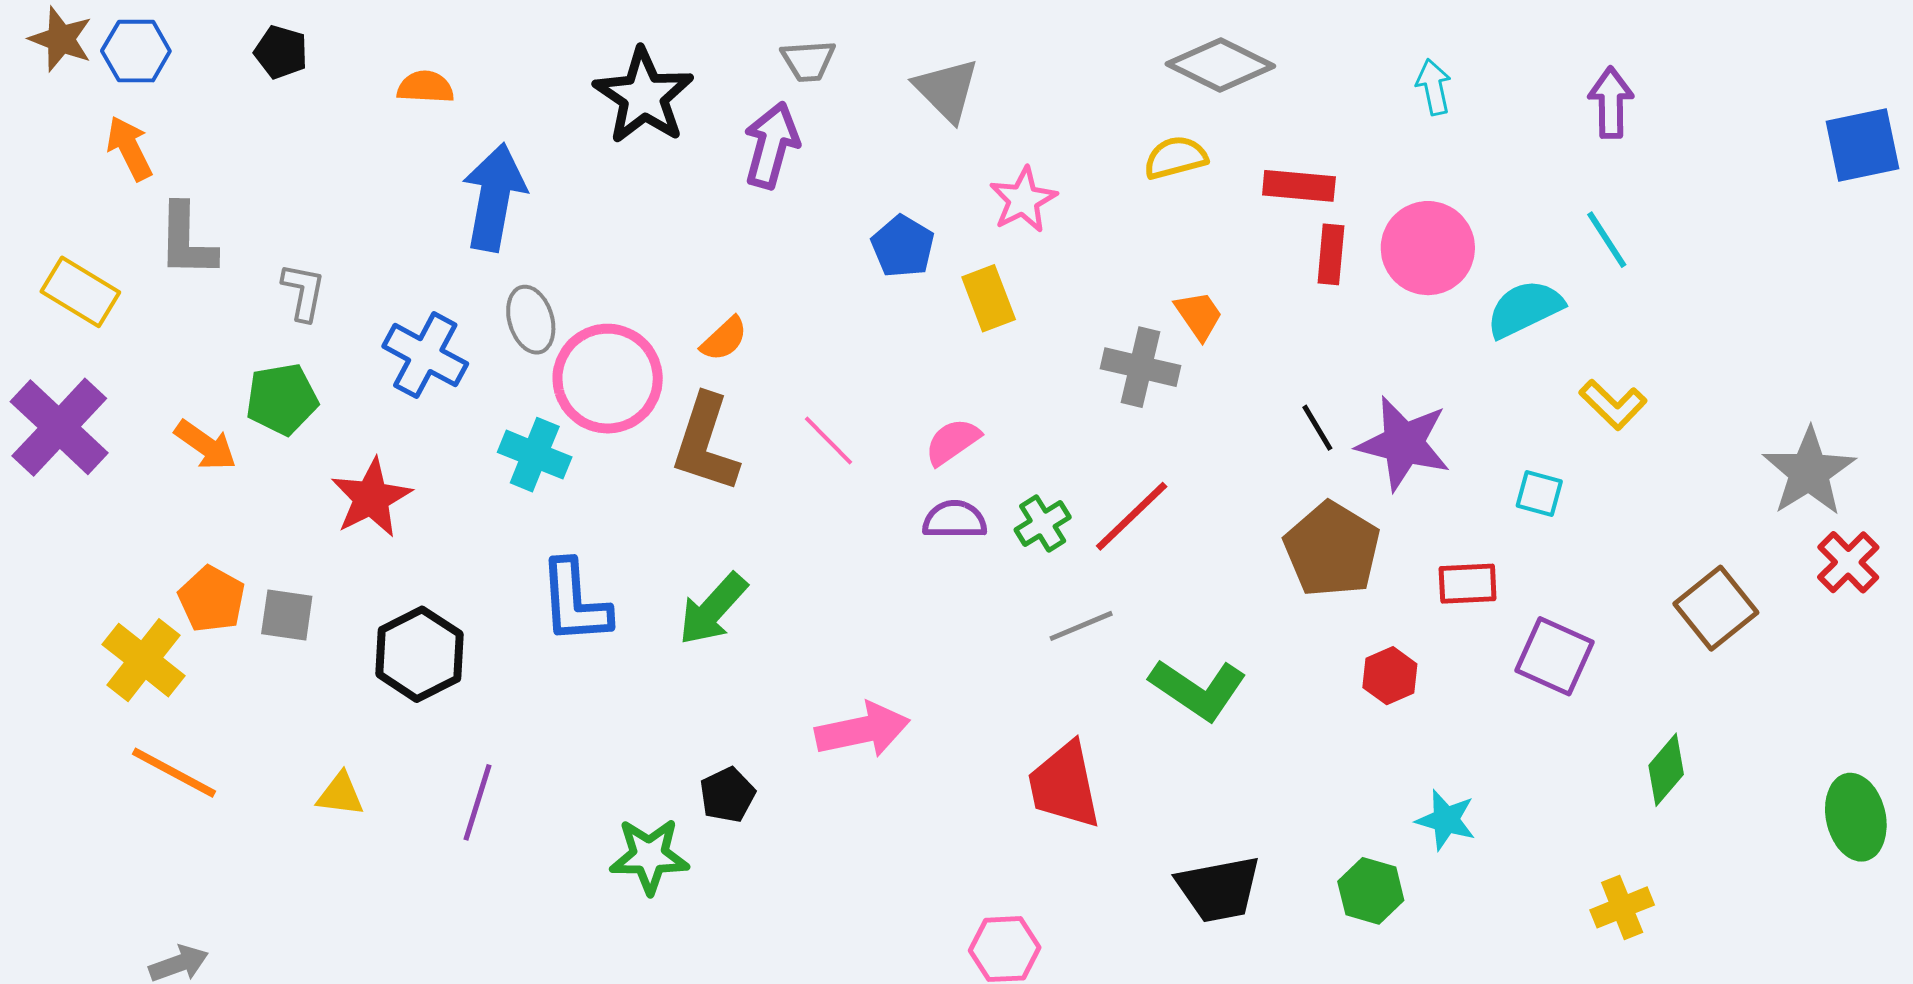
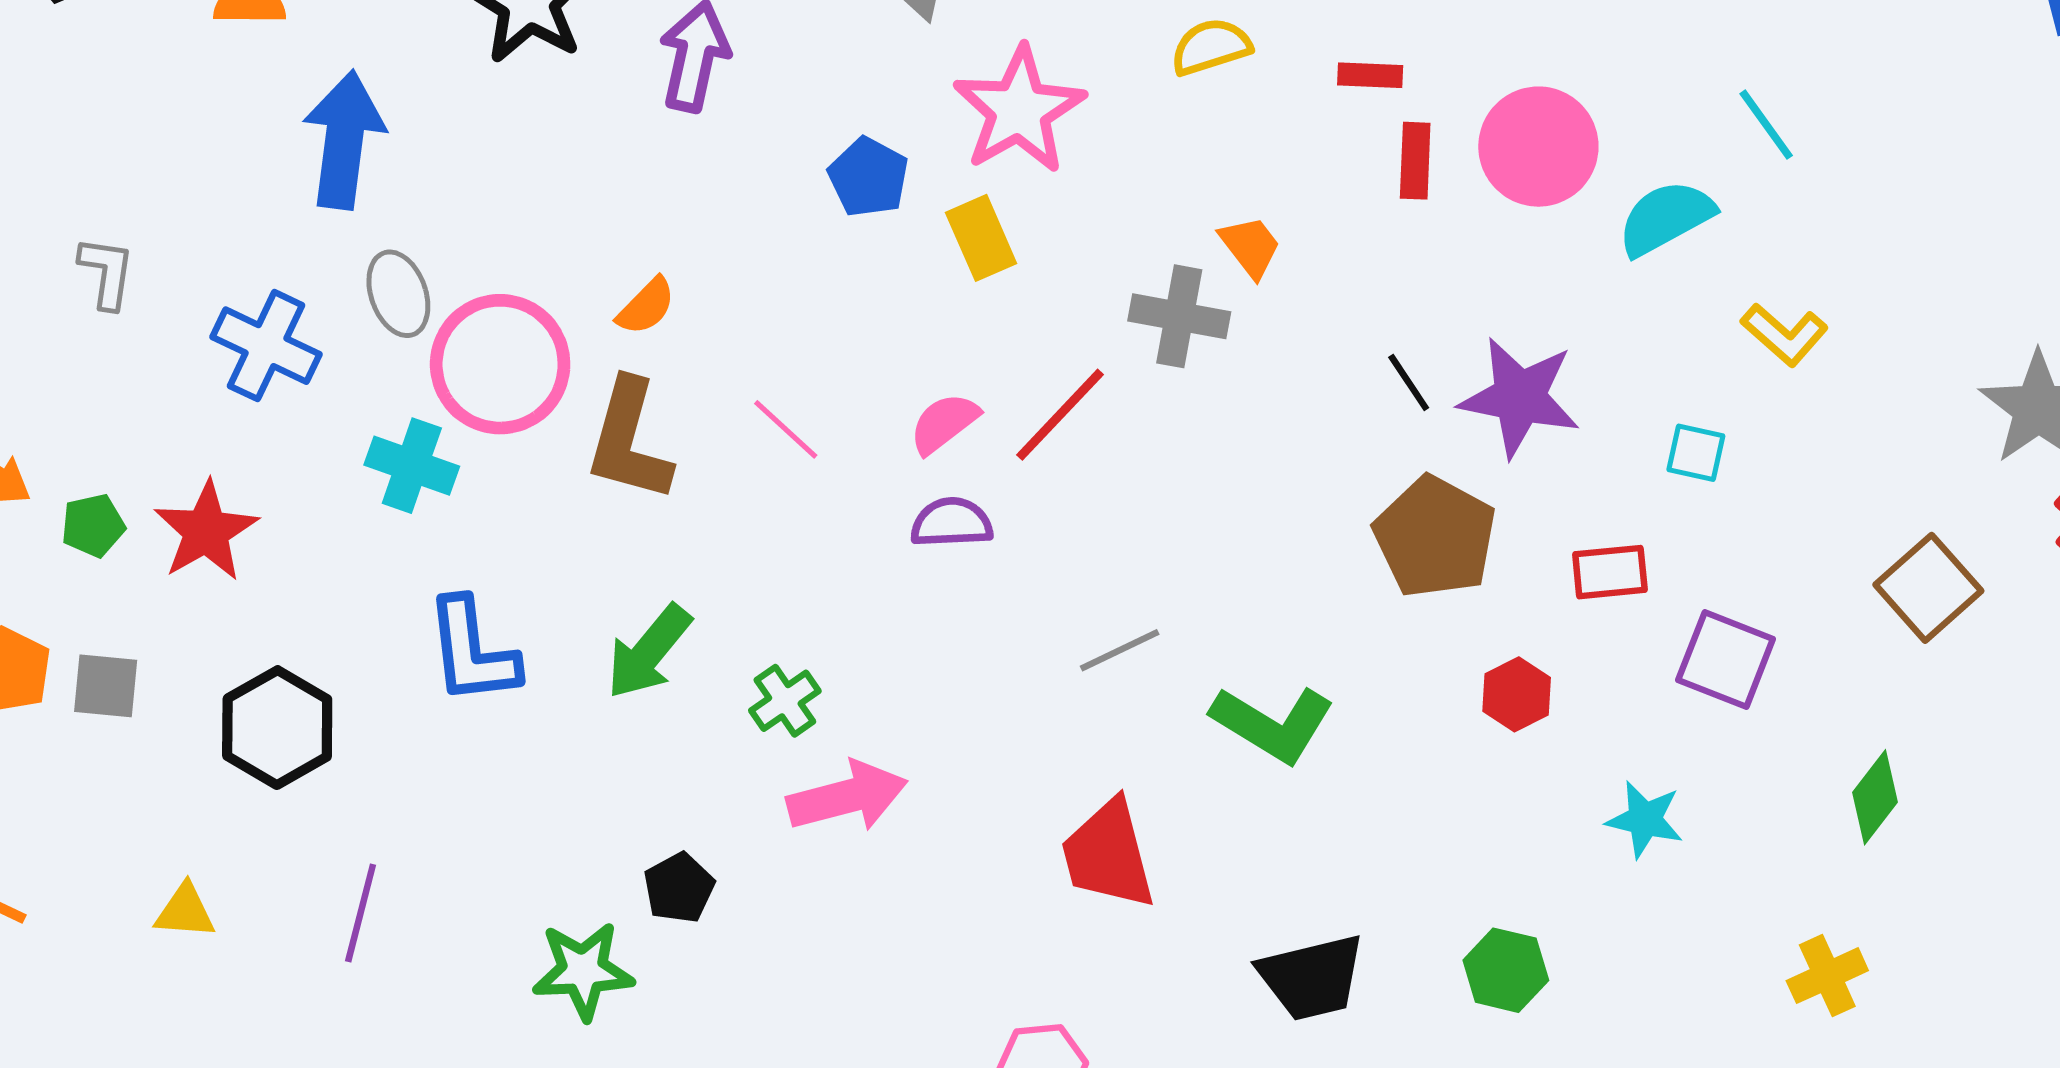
red rectangle: (1299, 186) -> (1370, 75), size x0.7
pink star: (1023, 200) -> (1019, 110), size x1.5
green pentagon: (282, 399) -> (93, 525), moved, size x0.7
red line: (1132, 516) -> (1060, 415), moved
green cross: (1043, 523) -> (785, 701), moved
cyan star: (1446, 820) -> (1645, 819), moved

